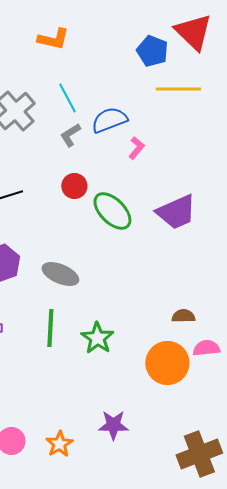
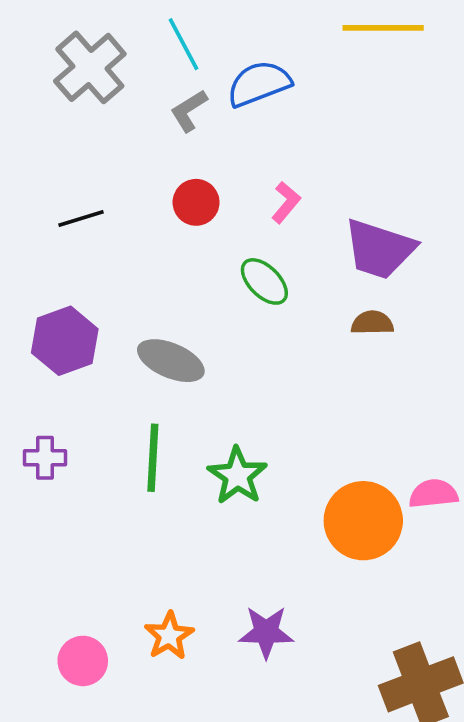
pink L-shape: (136, 148) -> (286, 202), moved
green ellipse: (112, 211) -> (264, 281), moved, size x0.7
purple trapezoid: (176, 212) -> (379, 249), turned 42
brown semicircle: (183, 316) -> (372, 323), moved
orange star: (59, 444) -> (169, 636), moved

